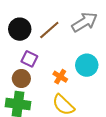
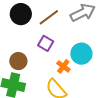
purple square: (29, 59) -> (46, 43), moved
orange cross: (60, 77) -> (63, 66), moved

